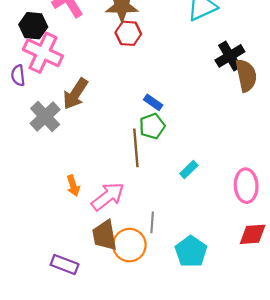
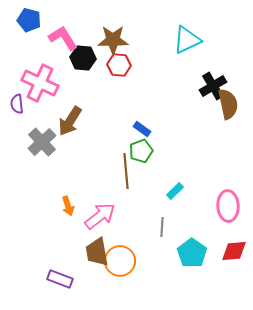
black hexagon: (33, 26) -> (83, 58), moved
gray line: (152, 222) -> (162, 227), moved
cyan pentagon: (191, 252) -> (192, 253), moved

